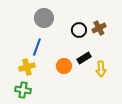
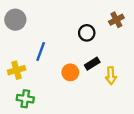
gray circle: (44, 18) -> (15, 20), moved
brown cross: (99, 28) -> (116, 20), moved
yellow cross: (27, 67) -> (16, 70), moved

